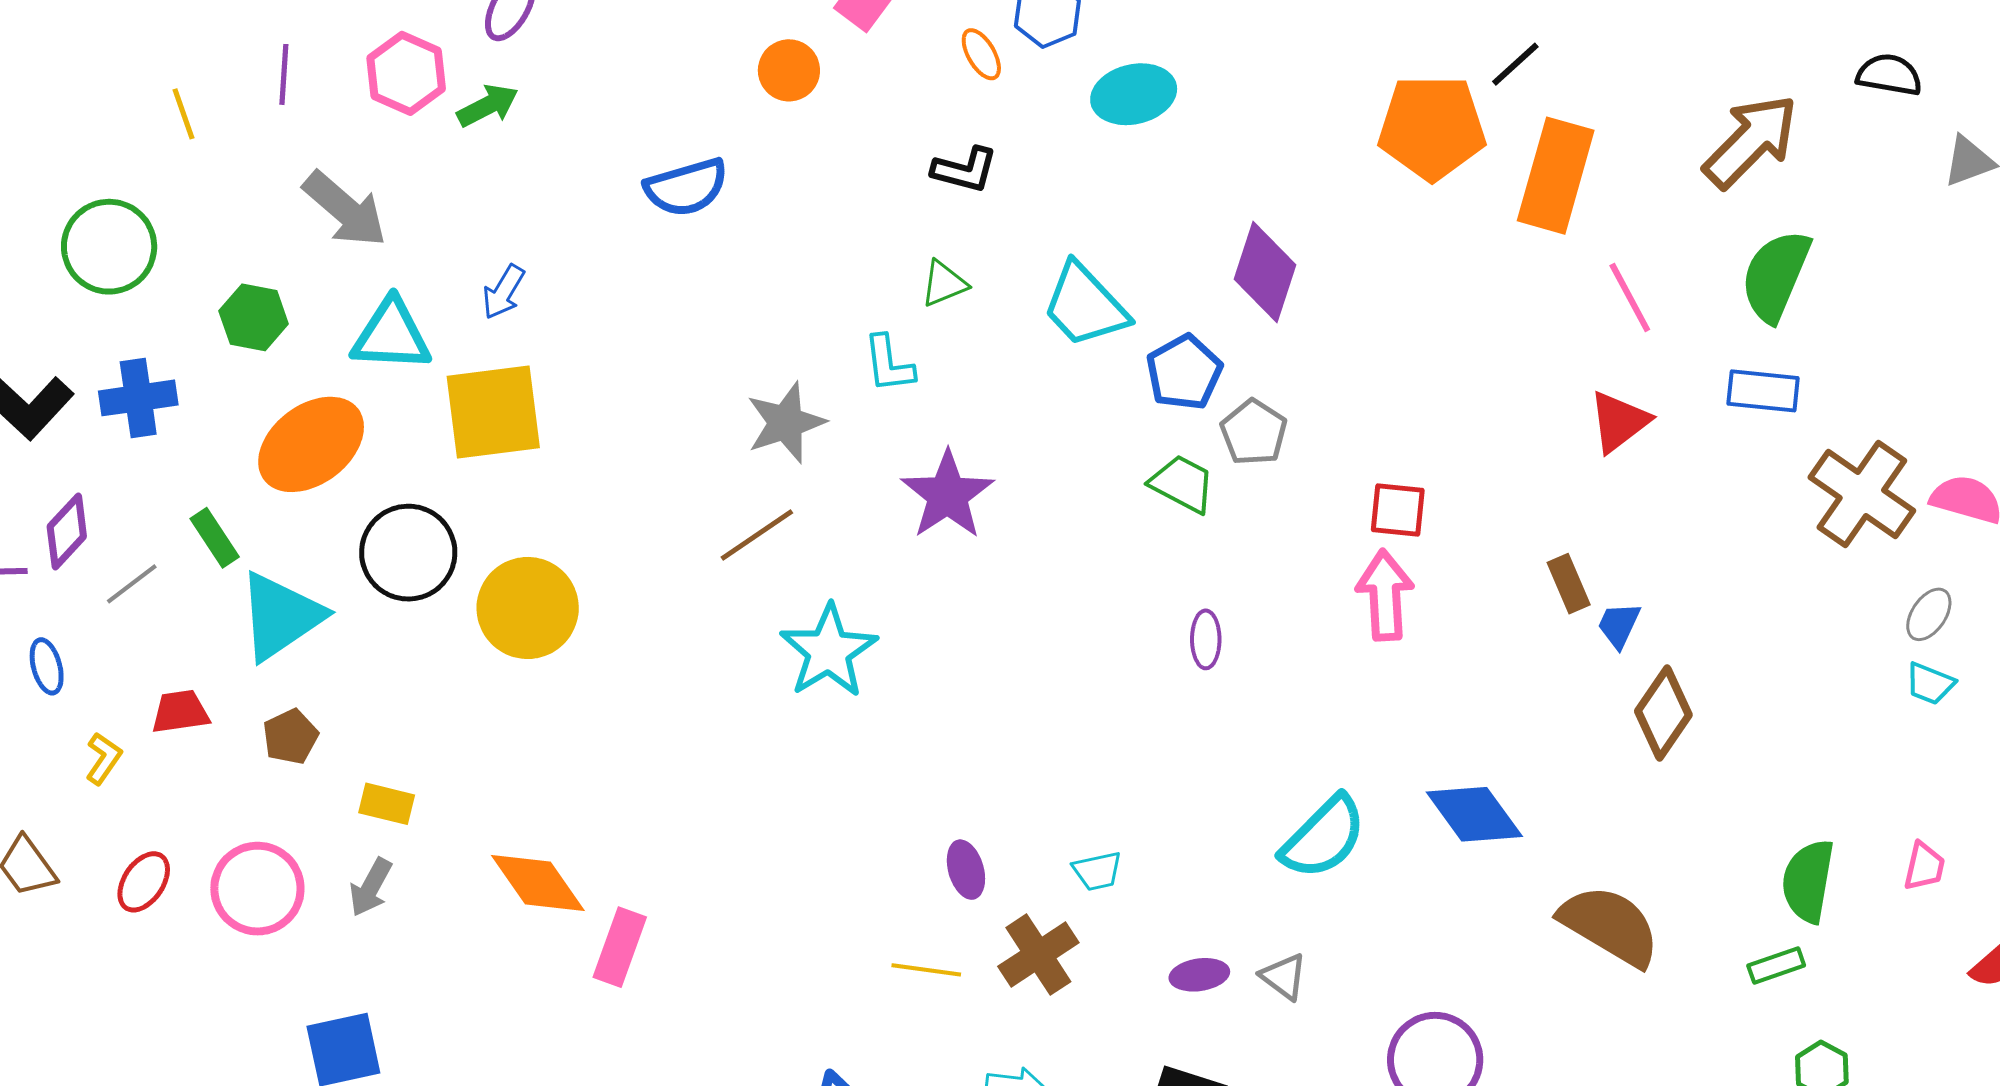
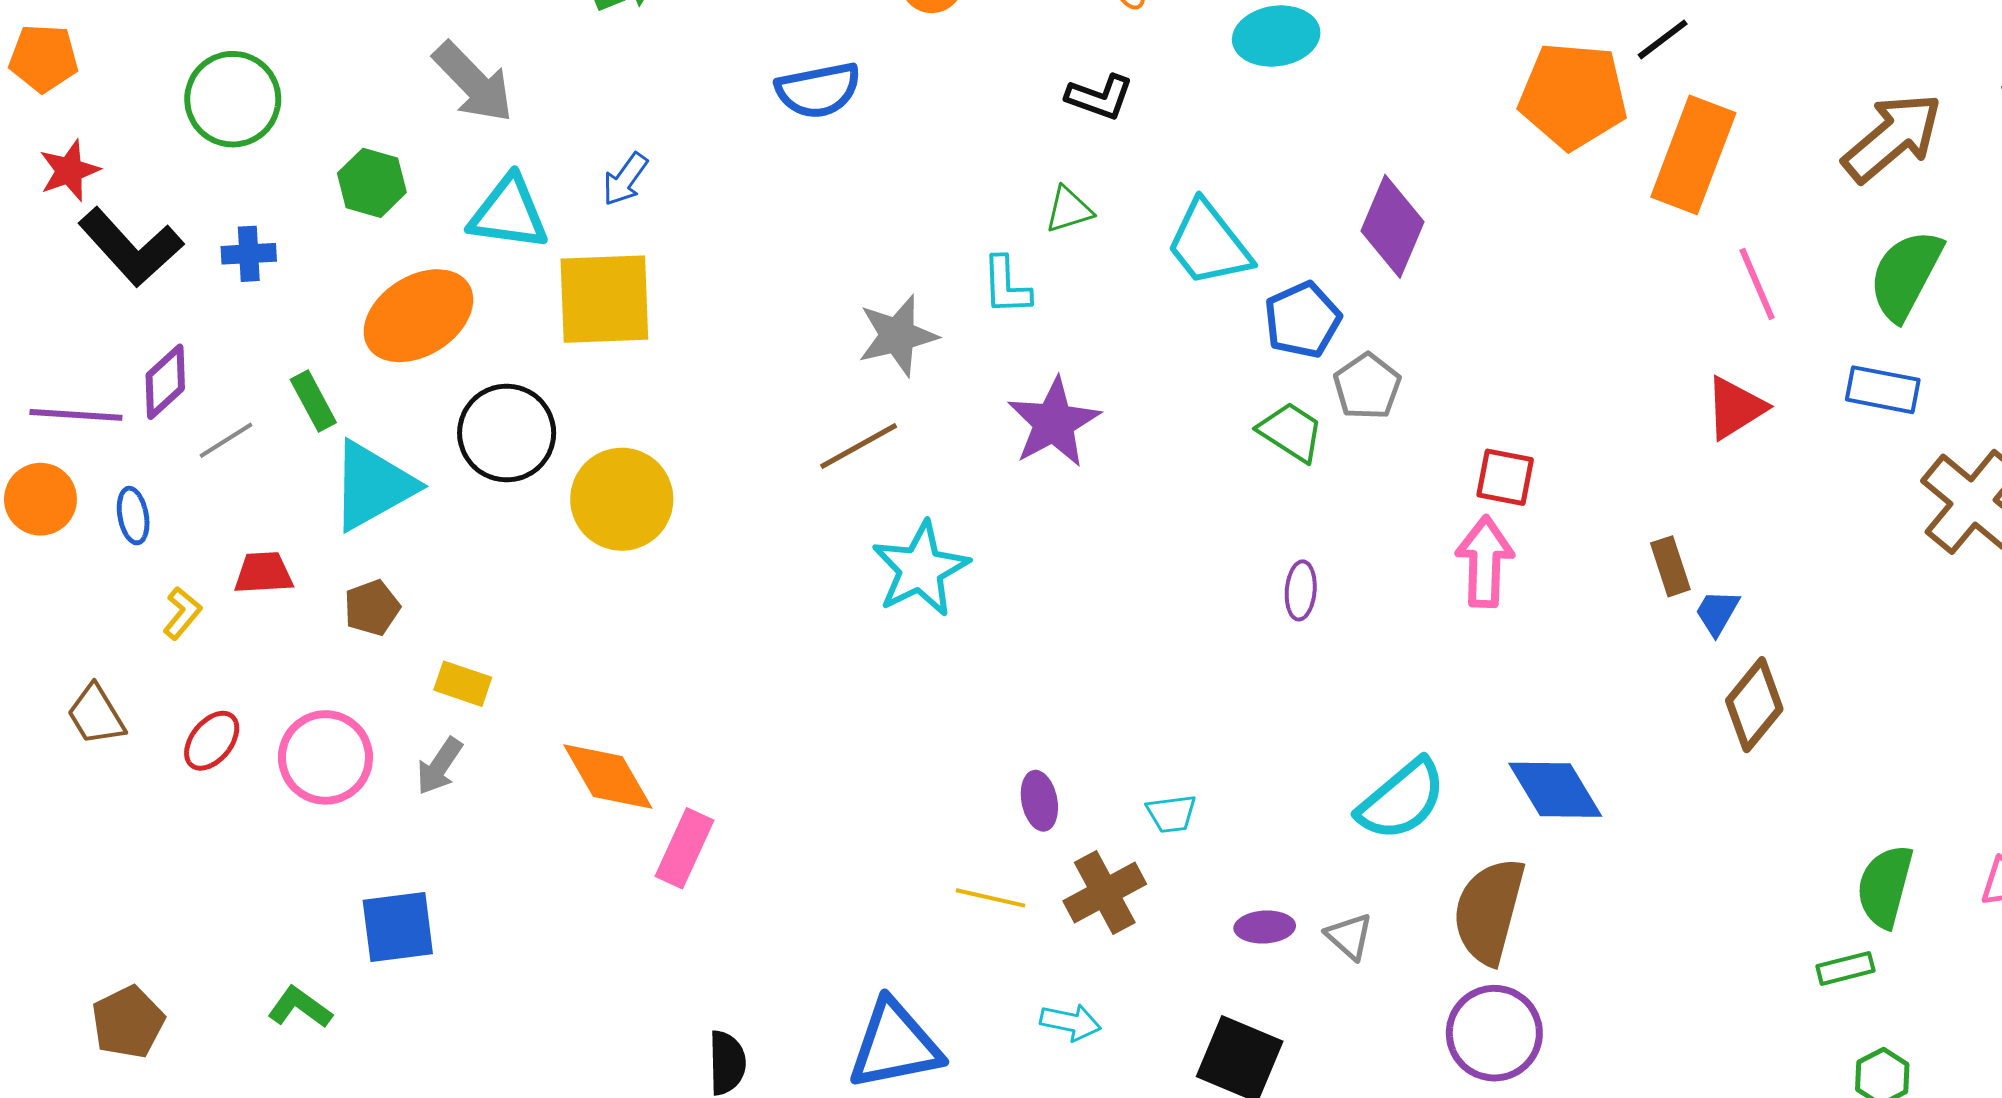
blue cross: (138, 398) -> (249, 254), size x0.7
brown semicircle: (1610, 926) -> (1489, 911), moved, turned -111

